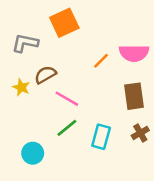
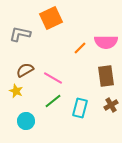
brown semicircle: (45, 75) -> (25, 70), moved
yellow star: (21, 87) -> (16, 91), moved

